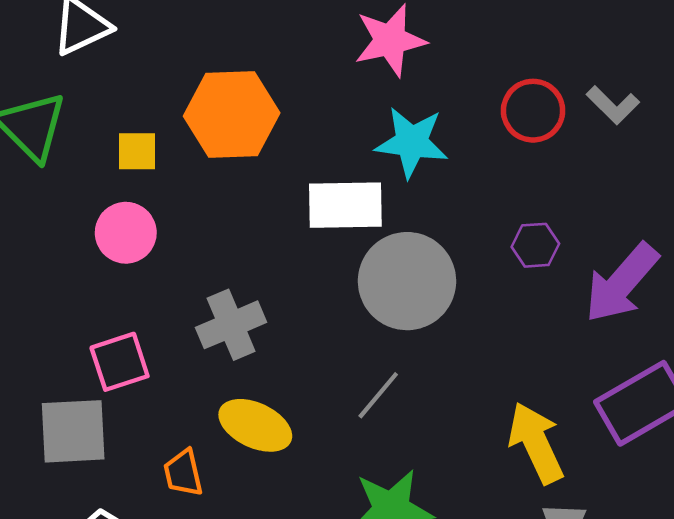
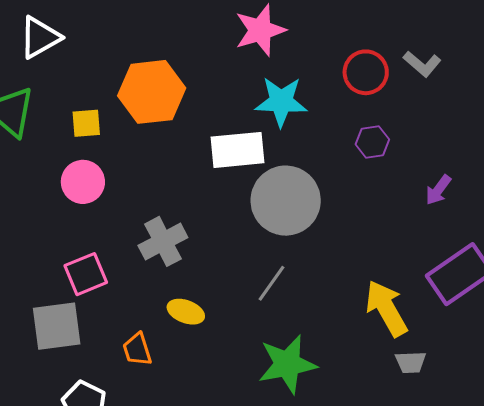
purple hexagon: (535, 245) -> (372, 142), moved
purple arrow: (622, 283) -> (438, 190), size x0.5
yellow ellipse: (255, 425) -> (186, 312), size x0.7

